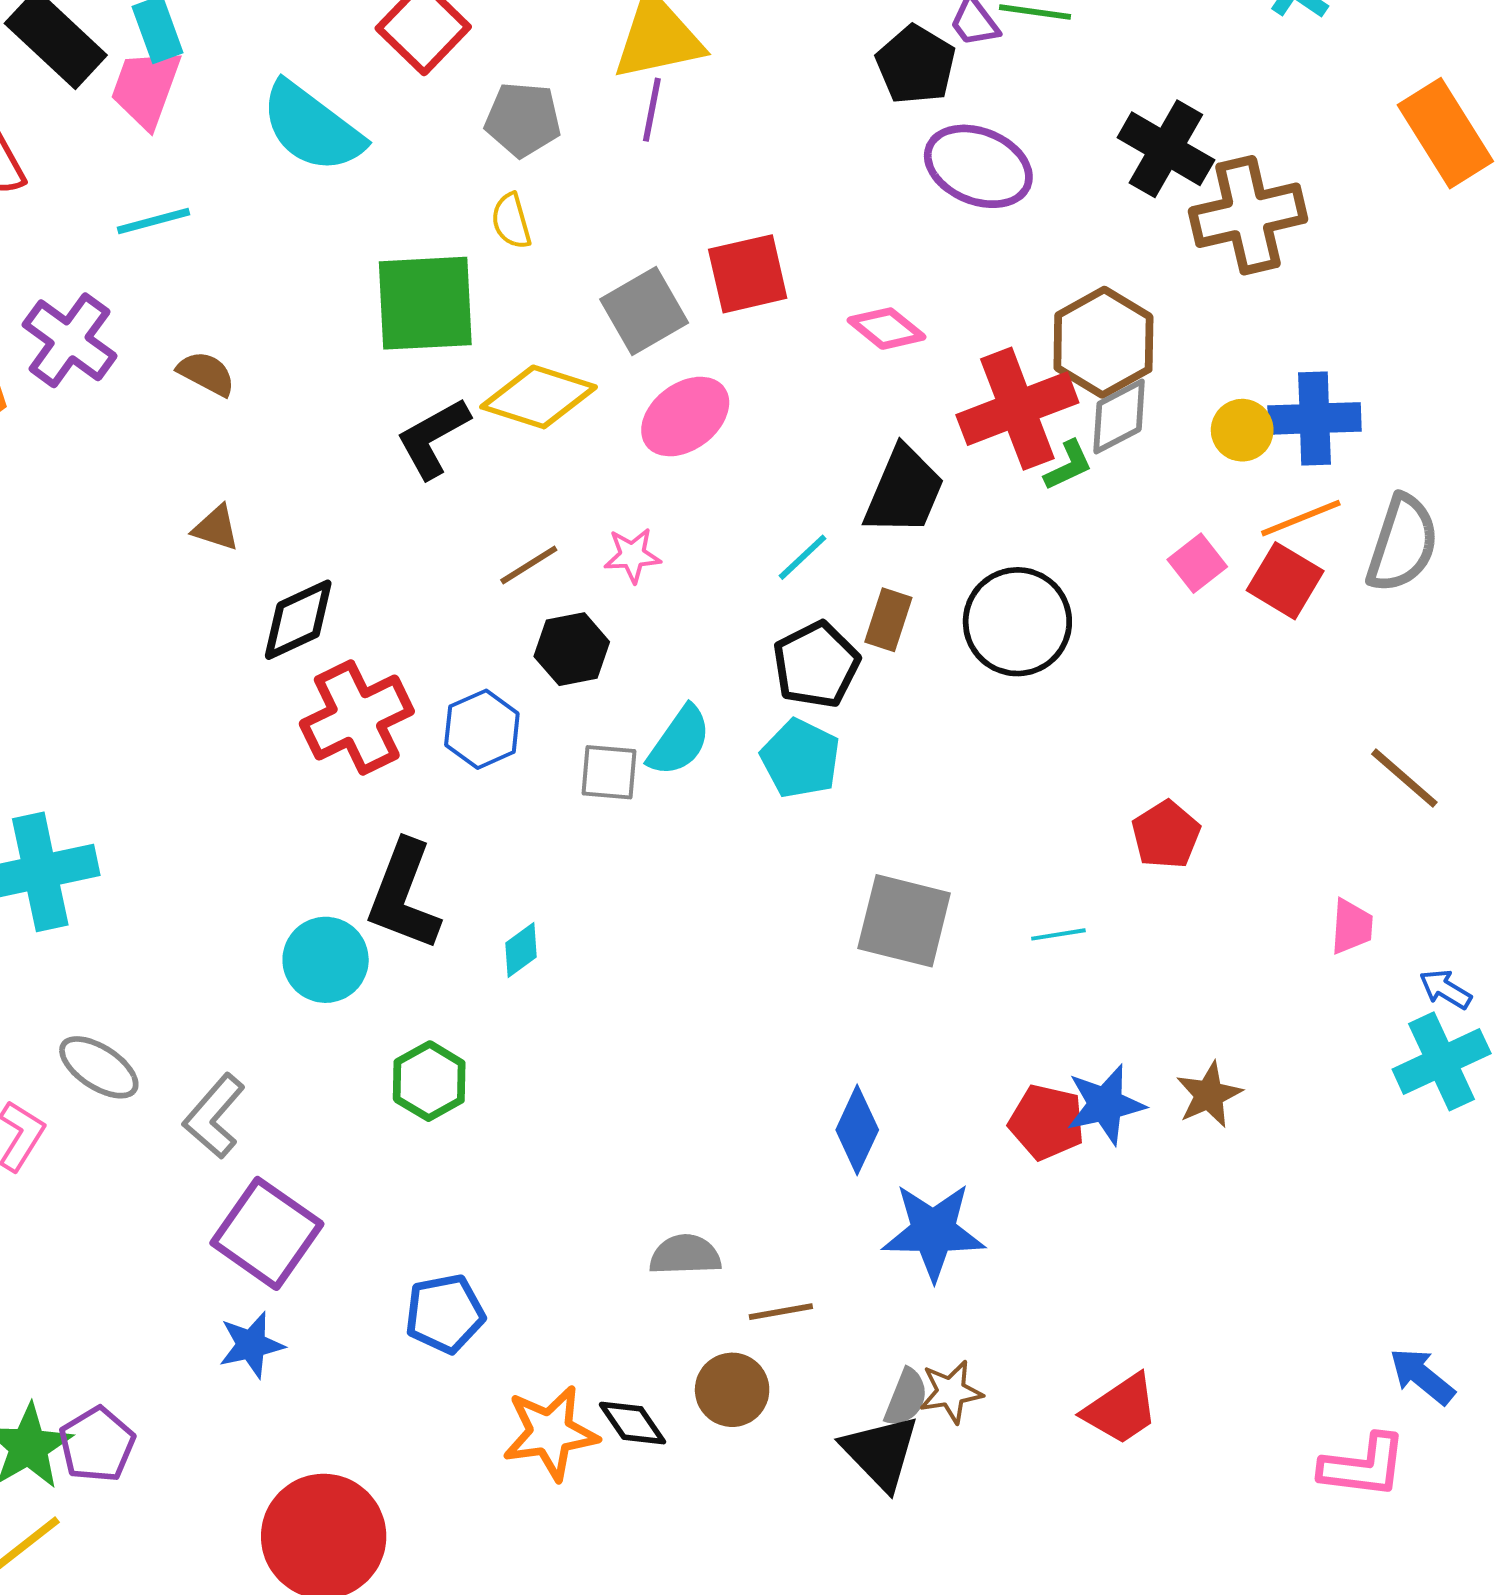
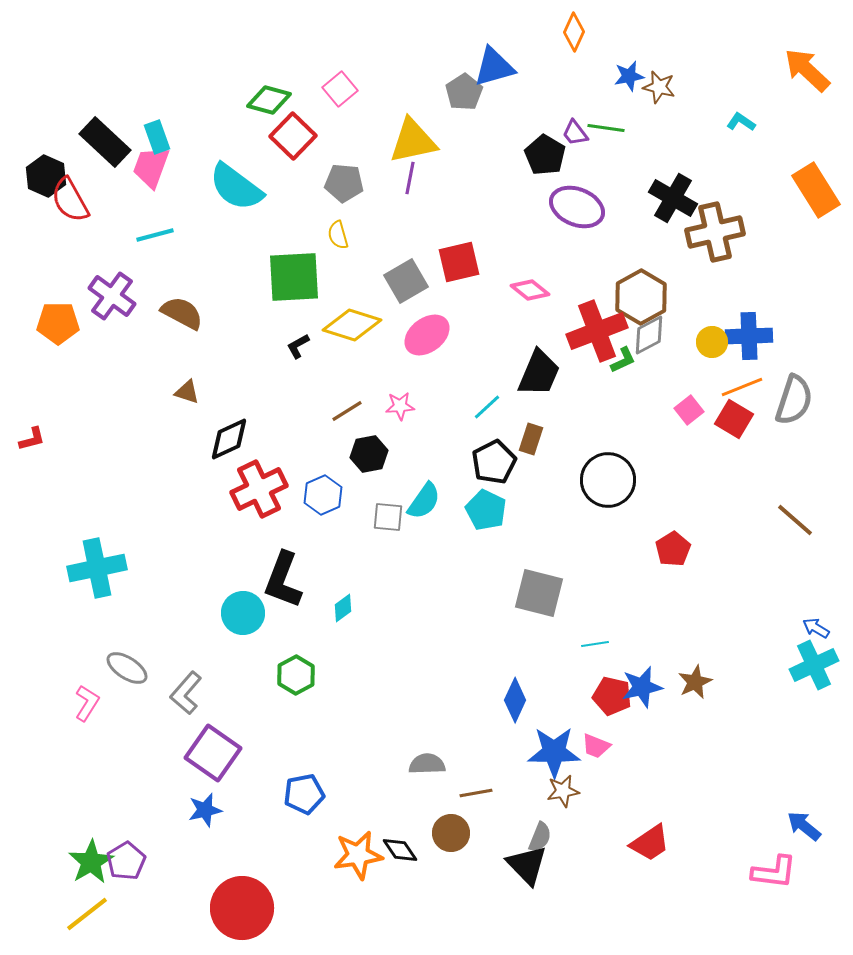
brown semicircle: (206, 374) -> (182, 313), size x1.4
black L-shape: (433, 438) -> (298, 346), size x0.6
black circle: (1017, 622) -> (608, 480), moved
pink trapezoid: (1352, 927) -> (596, 746), moved, turned 108
cyan line: (1058, 934) -> (595, 644), moved
brown star: (951, 1392) -> (563, 791), moved

